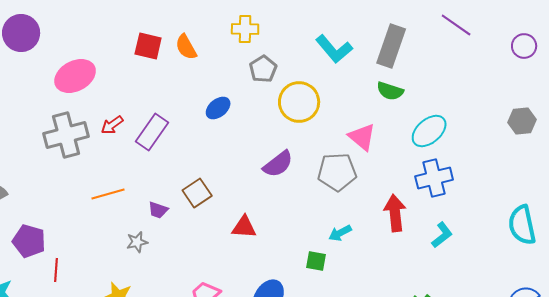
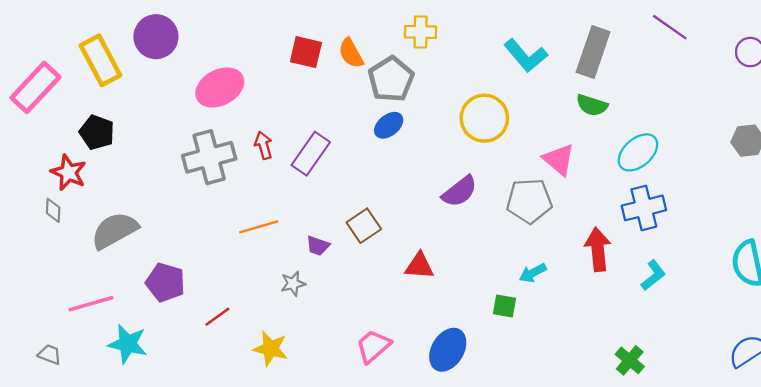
gray pentagon: (263, 69) -> (391, 79), moved, size x1.4
red arrow: (112, 125) -> (263, 145), turned 110
red line: (56, 270) -> (217, 317), moved, turned 50

